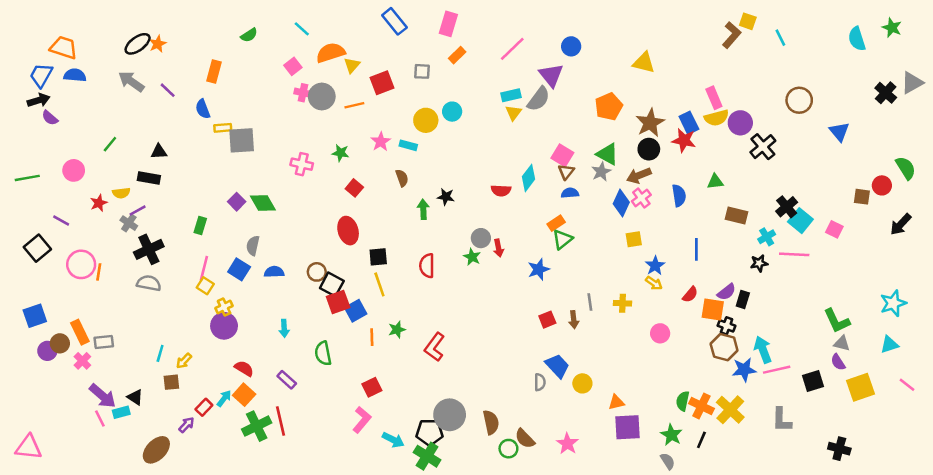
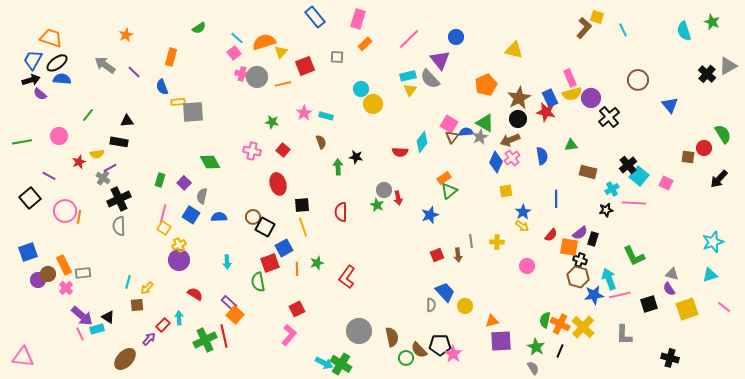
cyan line: (302, 29) -> (237, 38), moved
black ellipse: (138, 44) -> (57, 63), moved
blue semicircle: (75, 75) -> (62, 79), moved
gray semicircle: (539, 99) -> (430, 79), turned 100
yellow circle: (426, 120) -> (373, 104), moved
pink cross: (302, 164) -> (252, 151), moved
blue semicircle: (570, 193) -> (466, 132), moved
purple square: (237, 202) -> (184, 183), moved
gray semicircle: (149, 283) -> (119, 226), turned -102
red square: (338, 302) -> (270, 263), moved
green L-shape: (837, 321) -> (634, 256), moved
orange square: (244, 395) -> (235, 315), moved
cyan arrow: (224, 398) -> (179, 318), turned -40
black pentagon: (430, 432) -> (440, 345), moved
cyan arrow: (393, 440) -> (324, 363), moved

